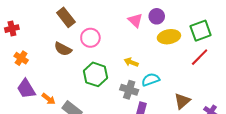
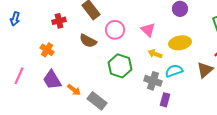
pink triangle: (135, 20) -> (148, 30), moved
red cross: (12, 29) -> (59, 21), moved
yellow ellipse: (169, 37) -> (180, 43), moved
brown triangle: (182, 101) -> (205, 70), moved

